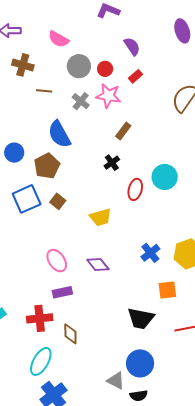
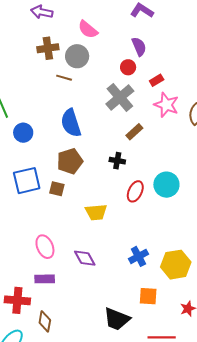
purple semicircle: (132, 46) -> (139, 47), moved
brown cross: (23, 65) -> (48, 48), turned -35
gray circle: (79, 66) -> (77, 56), moved
pink star: (108, 96) -> (166, 105), moved
gray cross: (81, 101) -> (120, 97), moved, size x1.6
black cross: (112, 163) -> (117, 161), turned 35
brown pentagon: (47, 166) -> (70, 161), moved
brown square: (58, 201) -> (57, 189), turned -35

